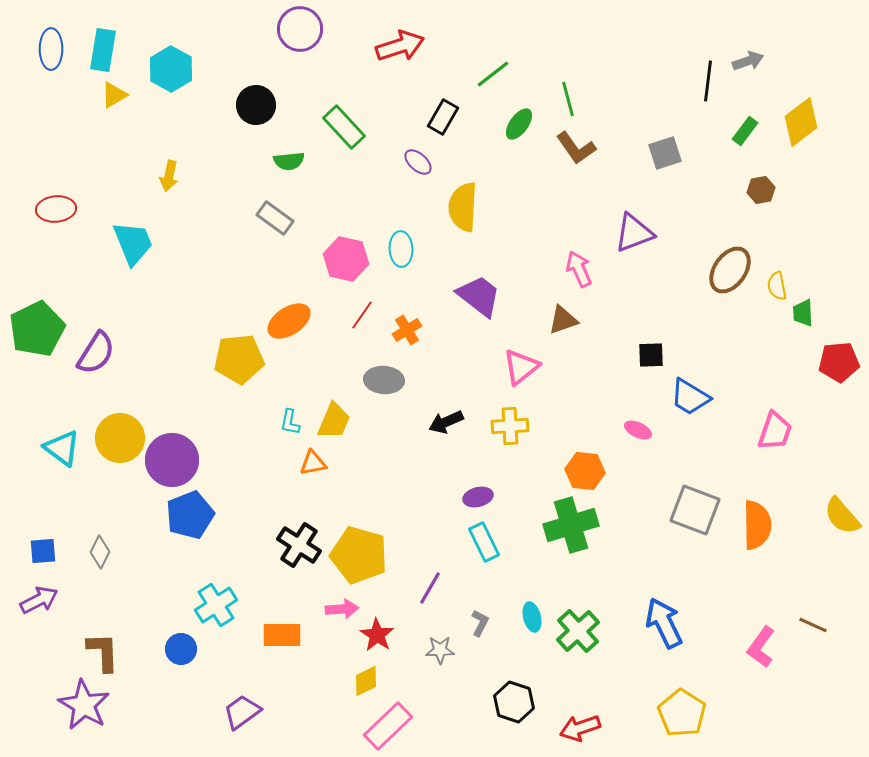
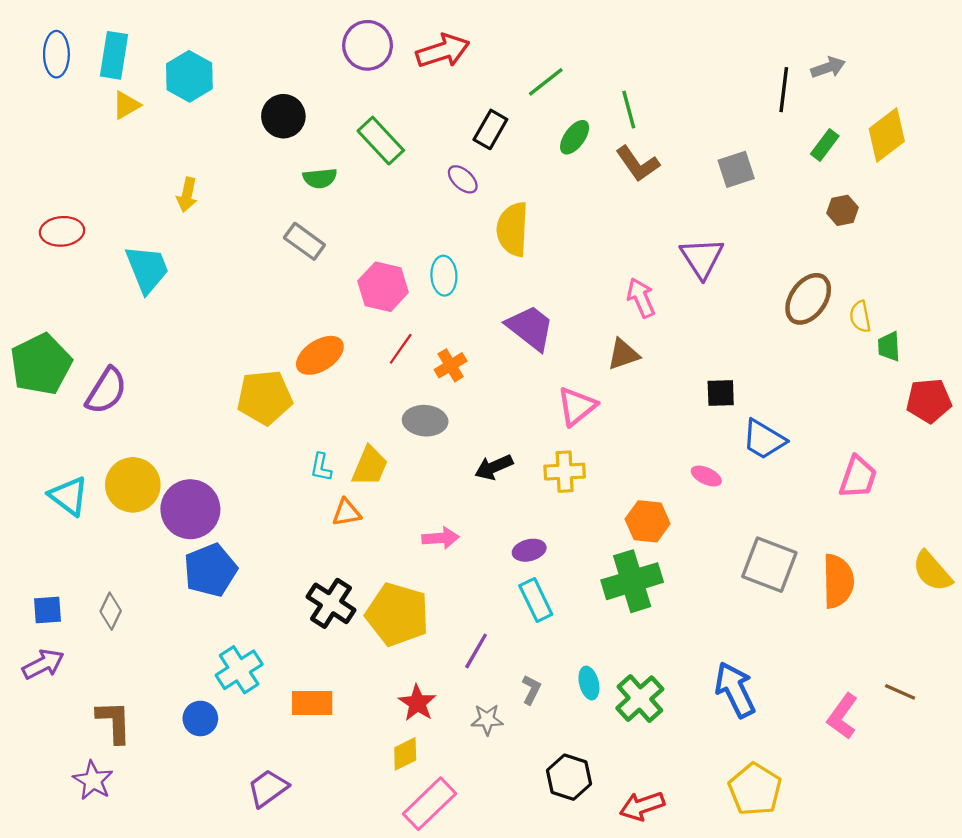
purple circle: (300, 29) -> (368, 45), moved
purple triangle: (634, 233) -> (702, 258), turned -42
pink arrow: (342, 609) -> (441, 538), moved
purple star: (84, 705) -> (93, 780), size x0.7

